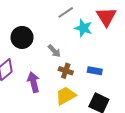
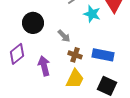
blue rectangle: (95, 71) -> (103, 55), size x1.5
yellow trapezoid: (66, 96) -> (75, 79), turned 145

